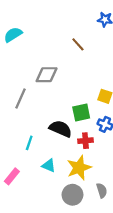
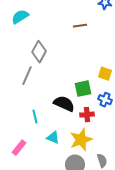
brown line: (78, 44) -> (80, 26), turned -56
gray diamond: (47, 75) -> (39, 52), moved, turned -60
cyan line: (29, 143) -> (35, 117), turned -32

